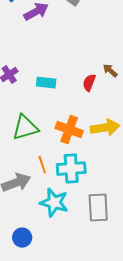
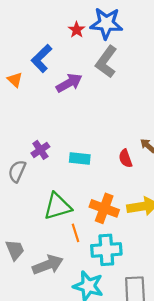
red semicircle: (89, 83) -> (125, 158), turned -42
orange line: (42, 165) -> (75, 233), moved

